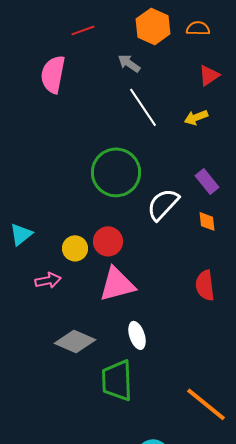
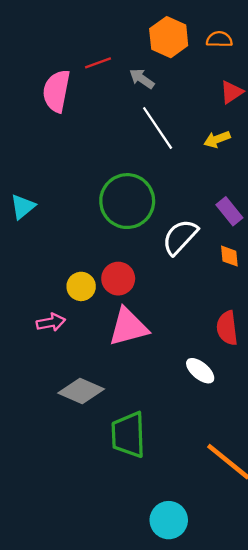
red line: (83, 30) -> (98, 63), moved
cyan triangle: (21, 234) -> (23, 207), moved
white ellipse: (137, 335) -> (200, 371), moved, turned -32

